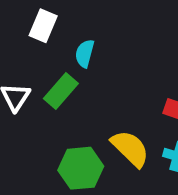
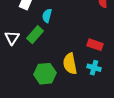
yellow semicircle: (130, 148) -> (70, 64), turned -145

